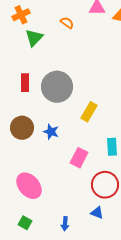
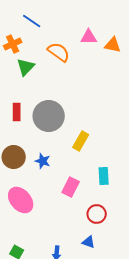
orange semicircle: (67, 23) -> (59, 52), size x1.6
red circle: (105, 185) -> (97, 214), size x0.7
pink ellipse: (29, 186) -> (21, 200), moved

